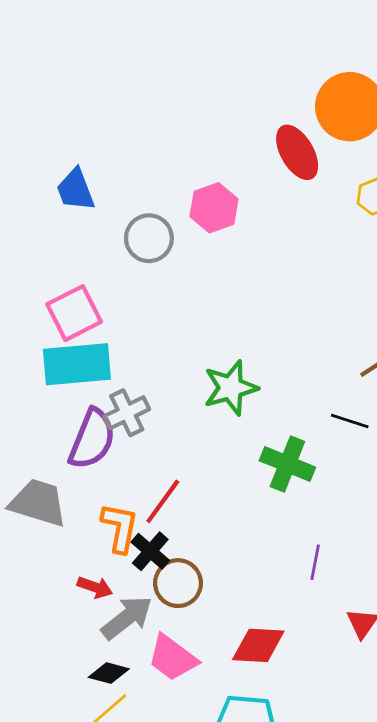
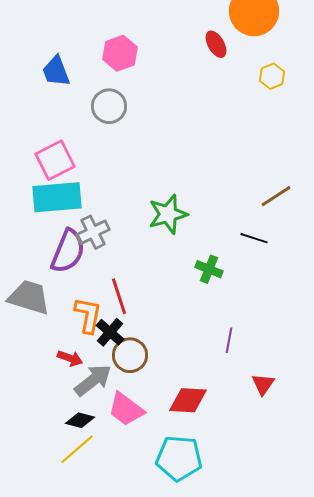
red ellipse: (297, 152) -> (216, 44), size x0.7
pink hexagon: (214, 208) -> (120, 53), moved
green cross: (287, 464) -> (209, 269), size x0.7
red line: (163, 501) -> (119, 296), turned -54

